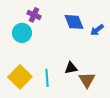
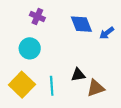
cyan circle: (22, 33) -> (30, 48), moved
brown triangle: (87, 80) -> (96, 88), turned 42

